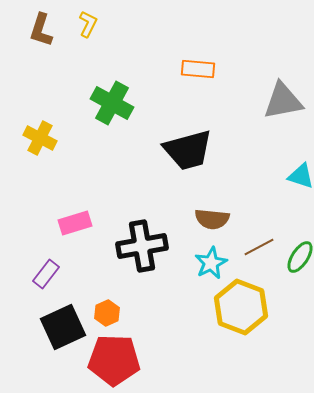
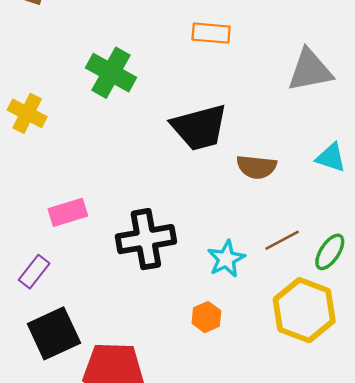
brown semicircle: (212, 219) -> (256, 167), moved
yellow hexagon: (241, 307) -> (304, 310), moved
orange hexagon: (107, 313) -> (206, 317), moved

